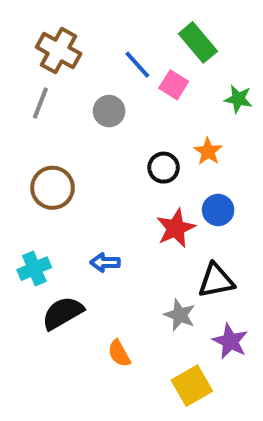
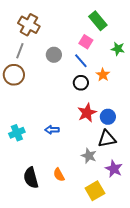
blue line: (137, 65) -> (81, 61), moved
brown circle: (53, 188) -> (14, 75), moved
blue circle: (218, 210) -> (108, 117), moved
black semicircle: (63, 313) -> (31, 178), moved, turned -75

